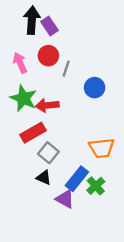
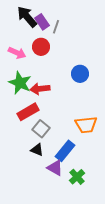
black arrow: (32, 20) -> (27, 17), turned -45
pink arrow: (20, 63) -> (17, 53), turned 138
gray line: (66, 69) -> (56, 27), moved
green cross: (96, 186) -> (77, 177), moved

